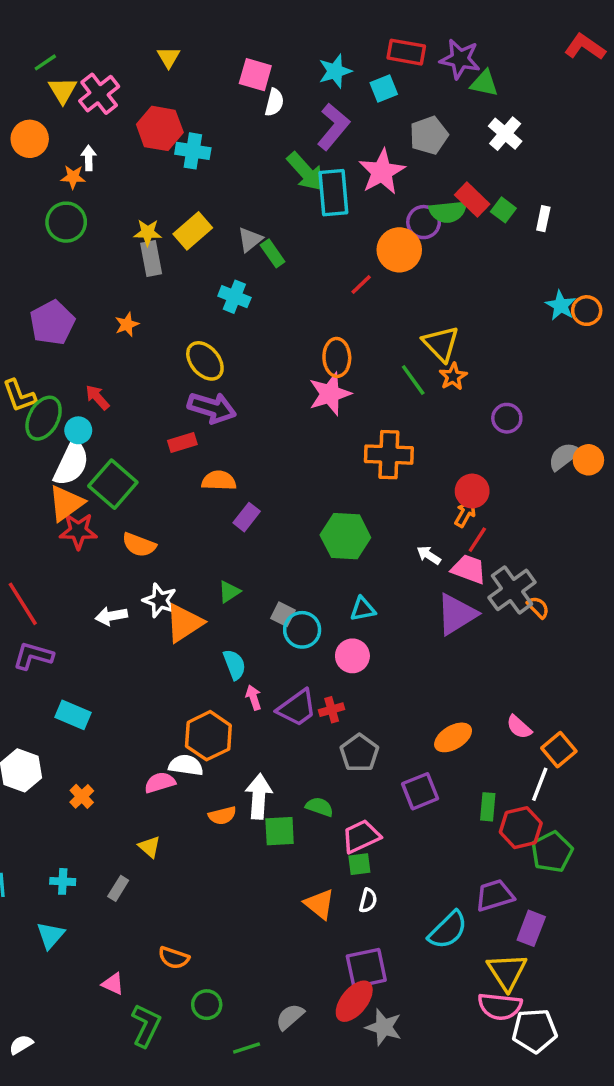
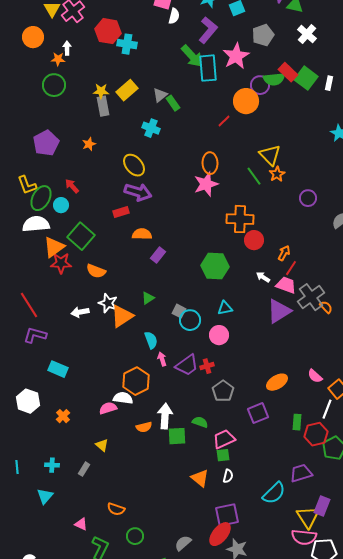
green square: (503, 210) -> (306, 78), size x1.6
white semicircle: (71, 463) -> (36, 224), moved, turned -120
red circle: (472, 491) -> (254, 240), moved
purple rectangle: (531, 928) -> (322, 506), moved

